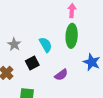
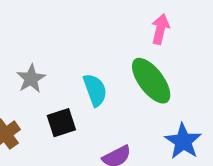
green ellipse: (72, 36) -> (151, 81), turned -50

